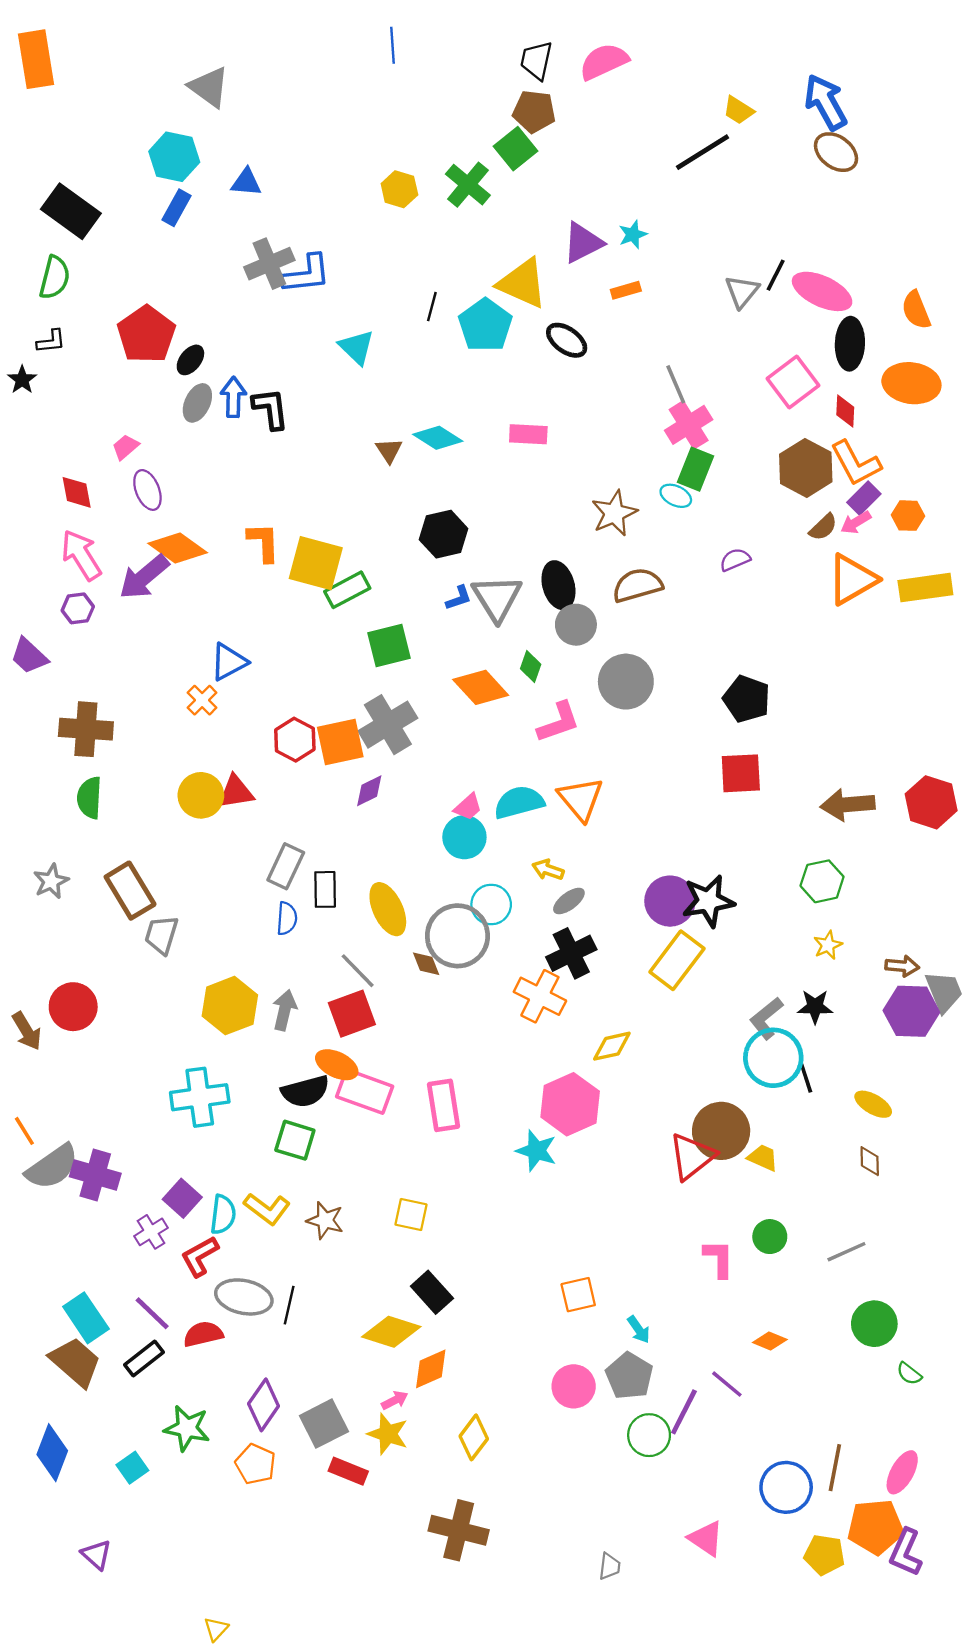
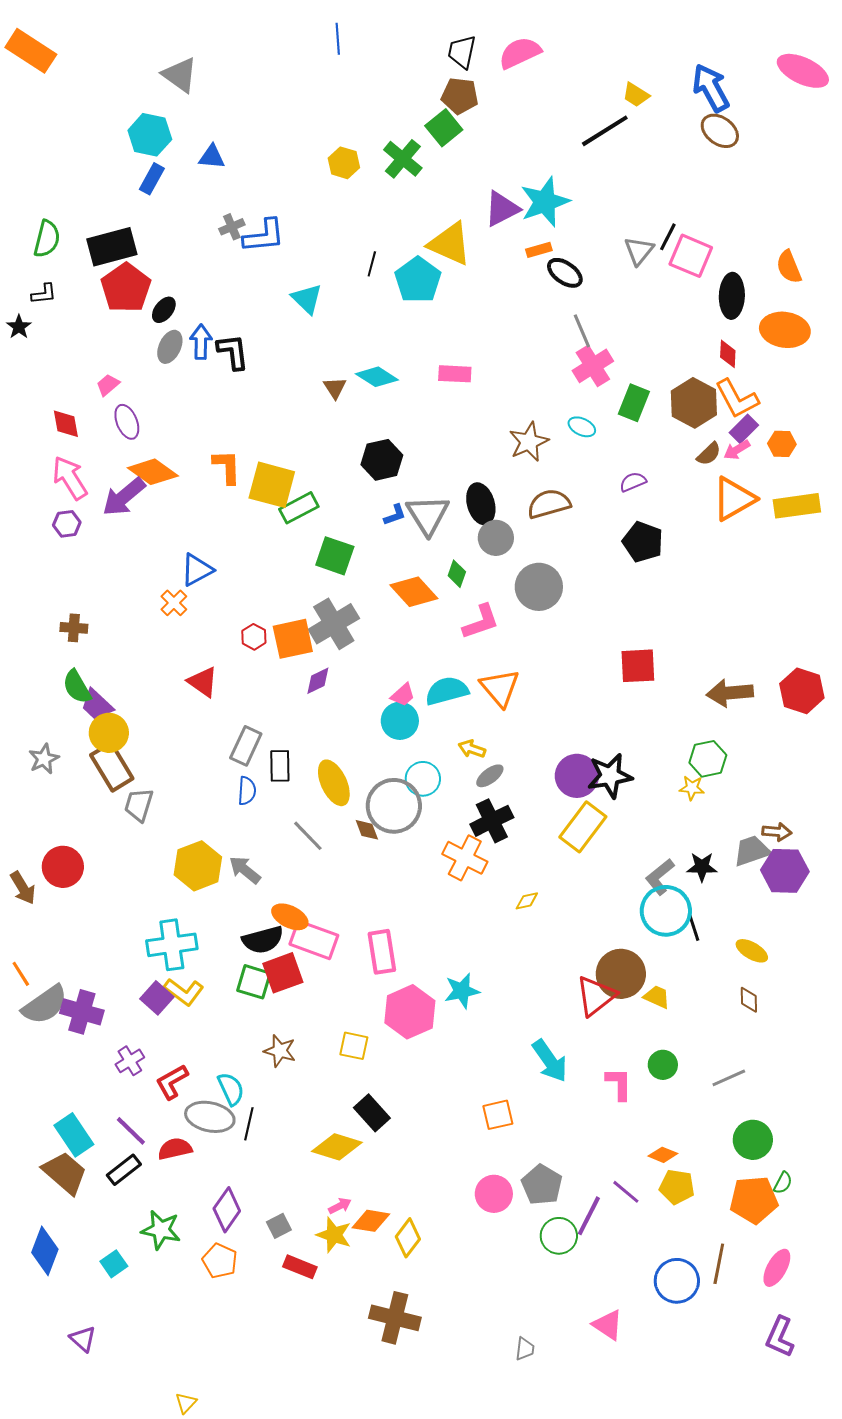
orange rectangle: (36, 59) -> (31, 51), turned -48
black rectangle: (71, 211) -> (112, 247), moved, turned -51
cyan star: (633, 235) -> (545, 202), size x2.0
gray cross: (269, 264) -> (232, 227), size x0.6
pink ellipse: (822, 291) -> (803, 71), moved
black ellipse: (567, 340) -> (565, 273), moved
pink square: (793, 382) -> (691, 256), moved, turned -30
green rectangle: (696, 469) -> (634, 403), moved
green square: (389, 646) -> (335, 556), turned 33
purple trapezoid: (29, 656) -> (97, 705), moved
black pentagon: (747, 699) -> (643, 542), moved
brown cross: (86, 729) -> (74, 628), size x0.6
red hexagon: (295, 740) -> (254, 637), size x0.7
red triangle: (236, 792) -> (203, 682), turned 44
yellow circle: (201, 795) -> (109, 733), moved
green semicircle: (89, 798) -> (77, 687), turned -33
yellow star: (828, 945) -> (692, 788), moved, turned 30
gray trapezoid: (944, 992) -> (752, 851), moved, turned -87
gray arrow: (284, 1010) -> (245, 870), turned -64
red square: (352, 1014) -> (283, 973), moved
yellow diamond: (612, 1046) -> (527, 901), size x0.7
pink hexagon: (570, 1104) -> (410, 1012), moved
cyan star: (536, 1151) -> (462, 991), turned -30
purple square: (182, 1198) -> (157, 998), moved
yellow L-shape: (267, 1209) -> (184, 992), moved
cyan semicircle: (223, 1215) -> (231, 1089), moved, turned -32
cyan arrow: (639, 1329) -> (550, 1061), moved, size x1.8
orange diamond: (431, 1369) -> (371, 1221), moved, turned 33
green semicircle: (909, 1374) -> (783, 1183), turned -100
gray square: (324, 1424) -> (279, 1226), size x0.6
orange pentagon: (875, 1527) -> (754, 1200), moved
yellow pentagon: (824, 1555) -> (677, 1187), moved

